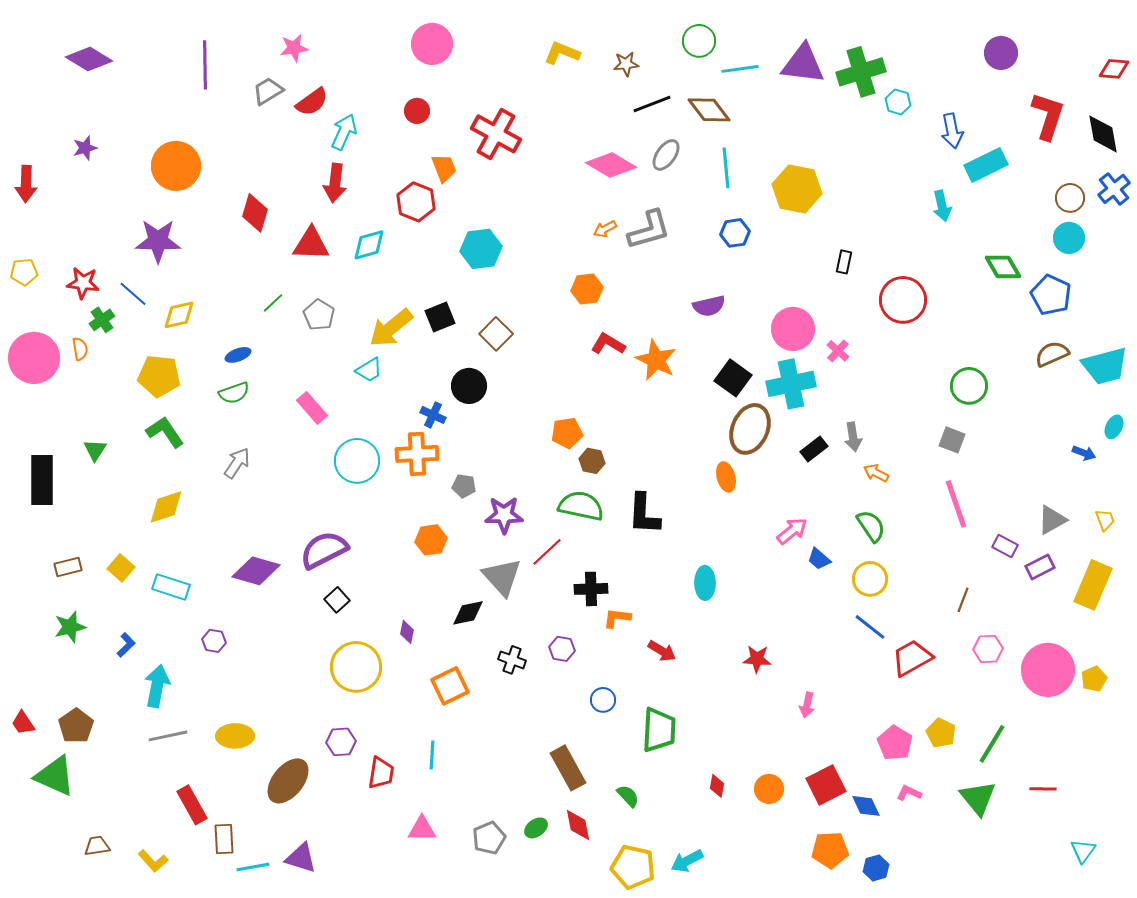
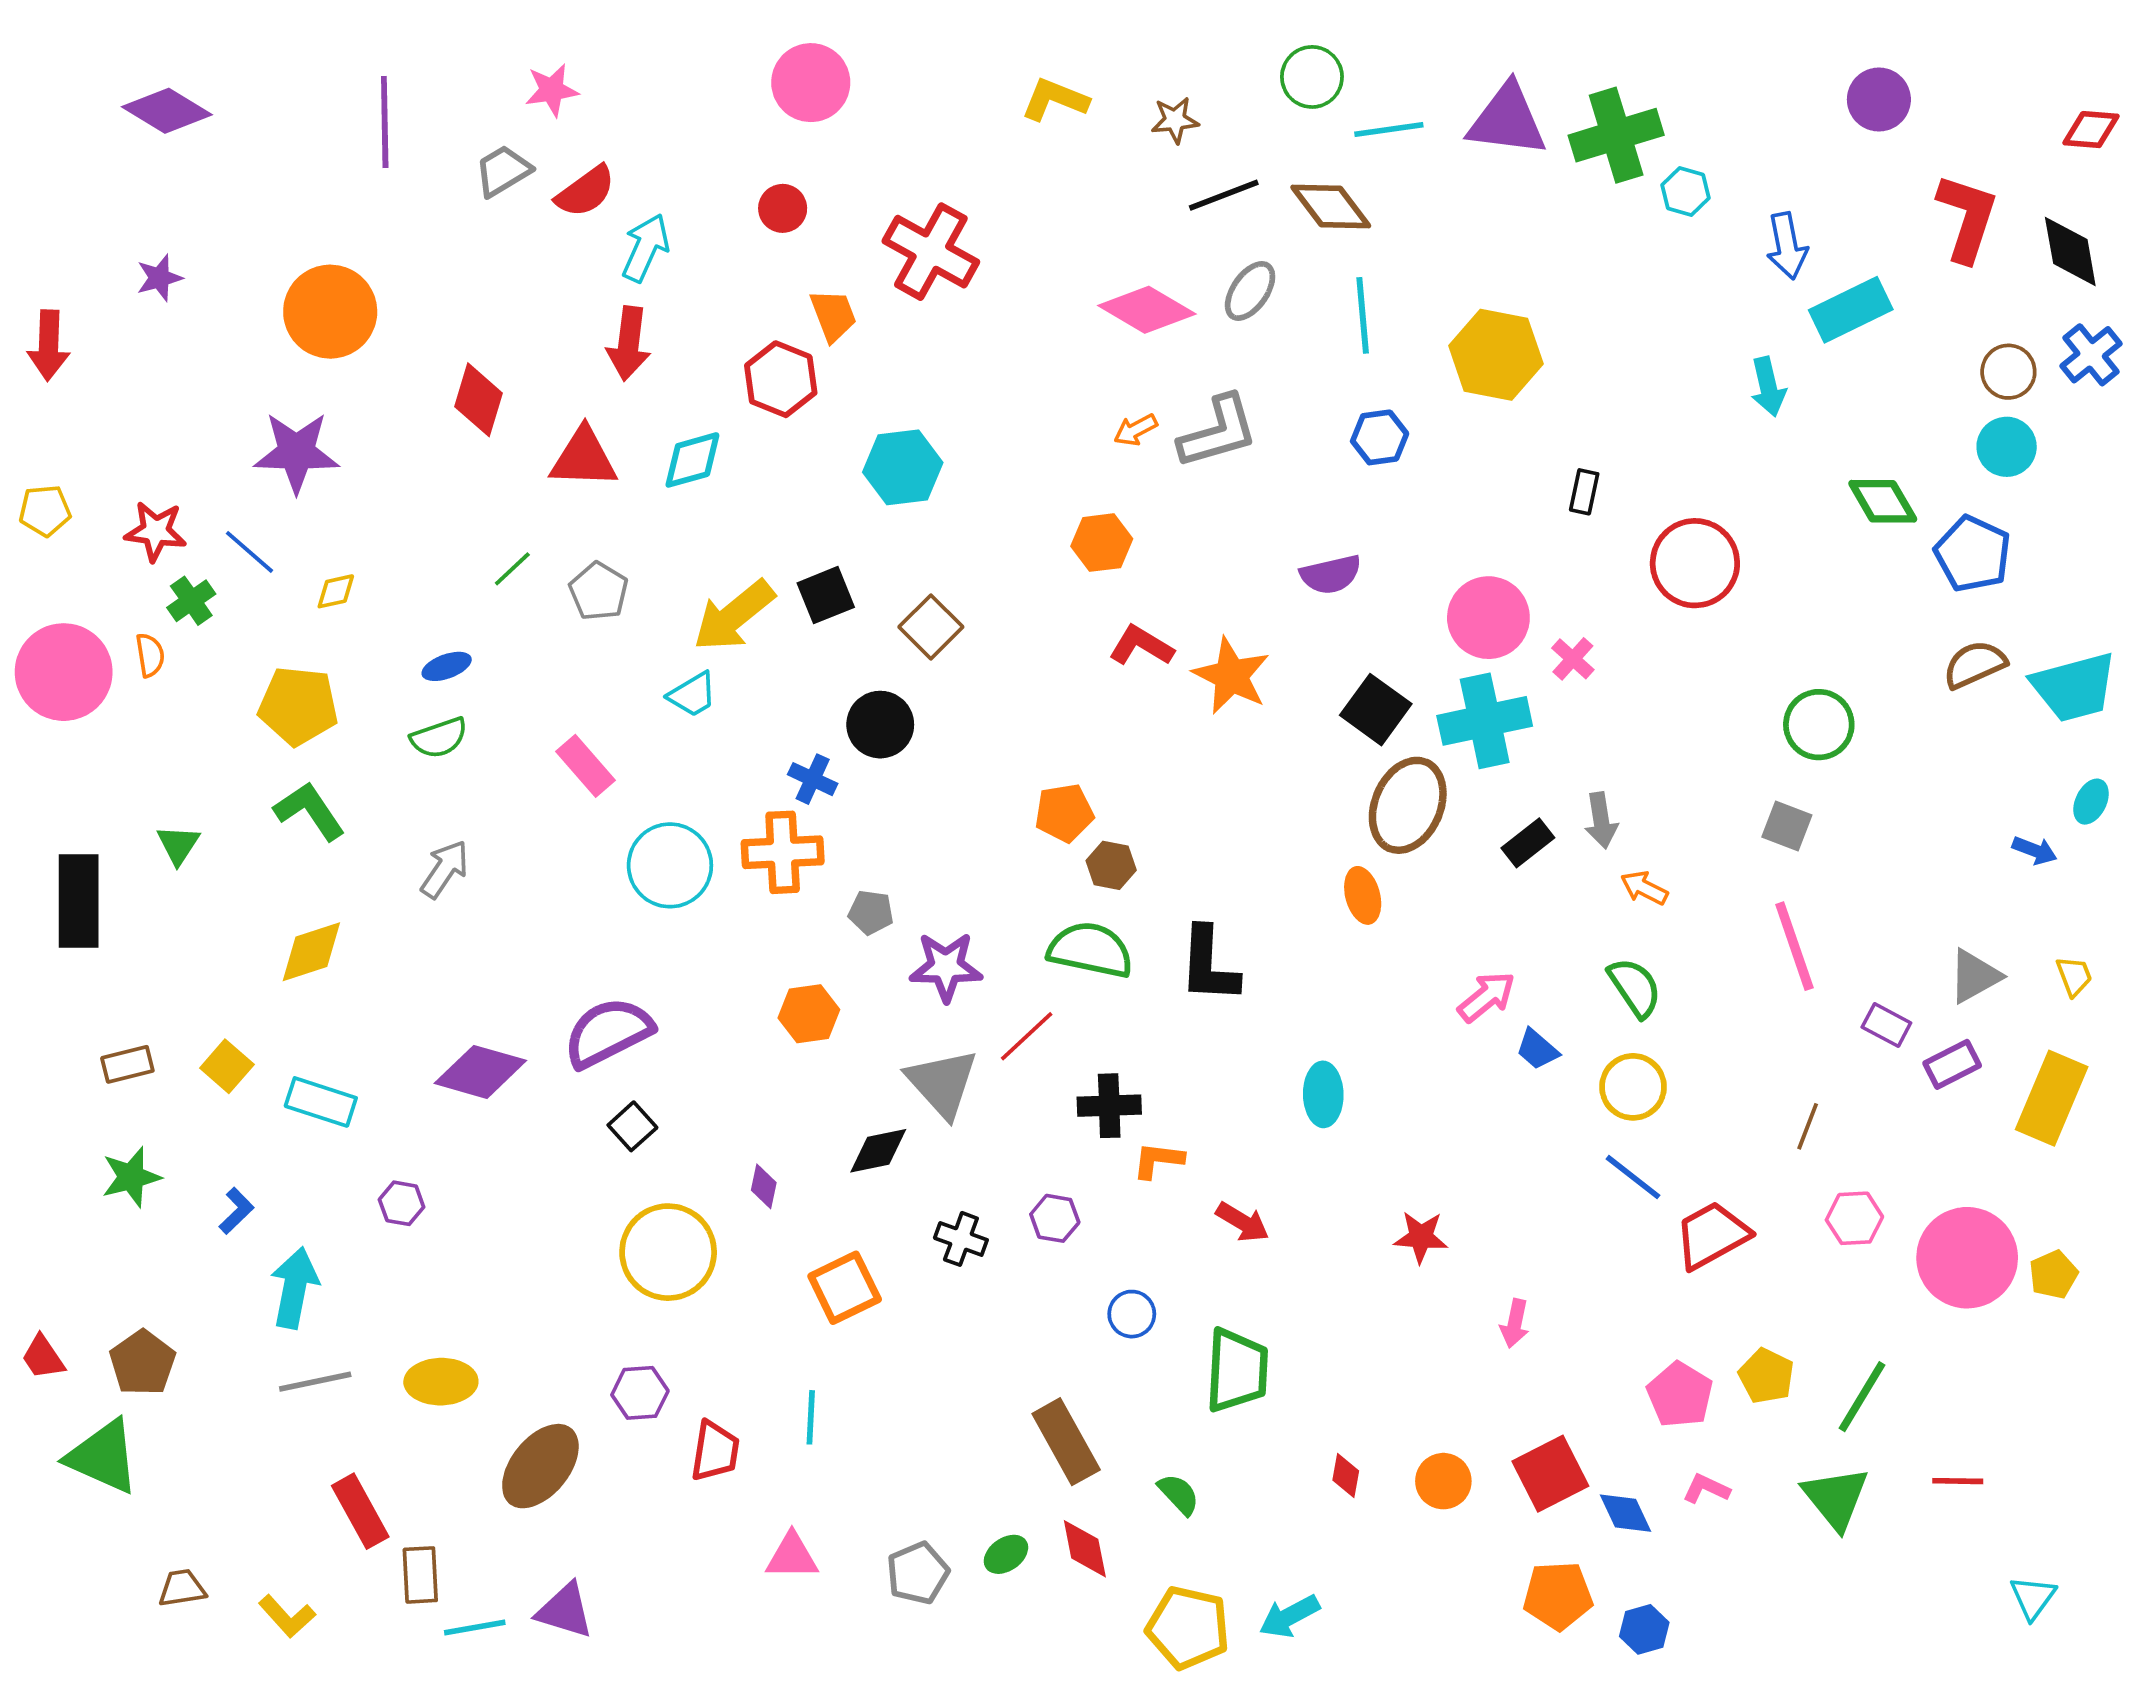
yellow diamond: (179, 315) -> (336, 591), size x0.7

